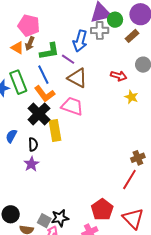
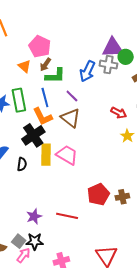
brown arrow: (30, 44) -> (45, 65), moved
purple line: (68, 59) -> (72, 96), moved
brown triangle: (77, 78) -> (71, 118), moved
pink trapezoid: (72, 106) -> (67, 155), moved
purple star: (31, 164) -> (34, 216), moved
red line: (129, 180) -> (67, 216), moved, turned 60
red pentagon: (102, 210) -> (98, 194), moved

